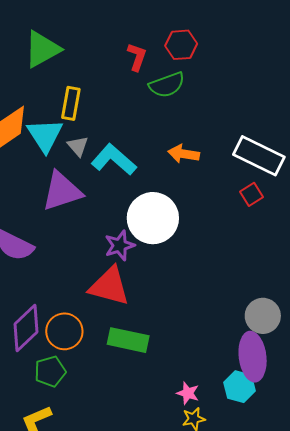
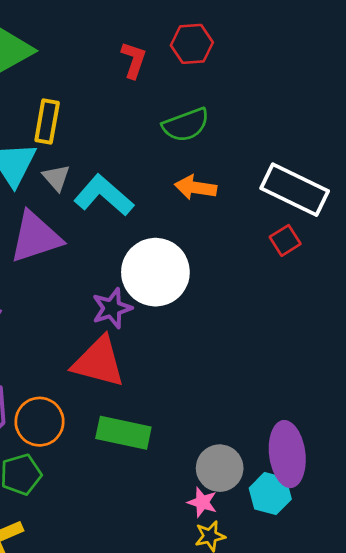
green semicircle: (167, 85) -> (186, 125), moved
gray circle: (263, 316) -> (220, 468), moved

